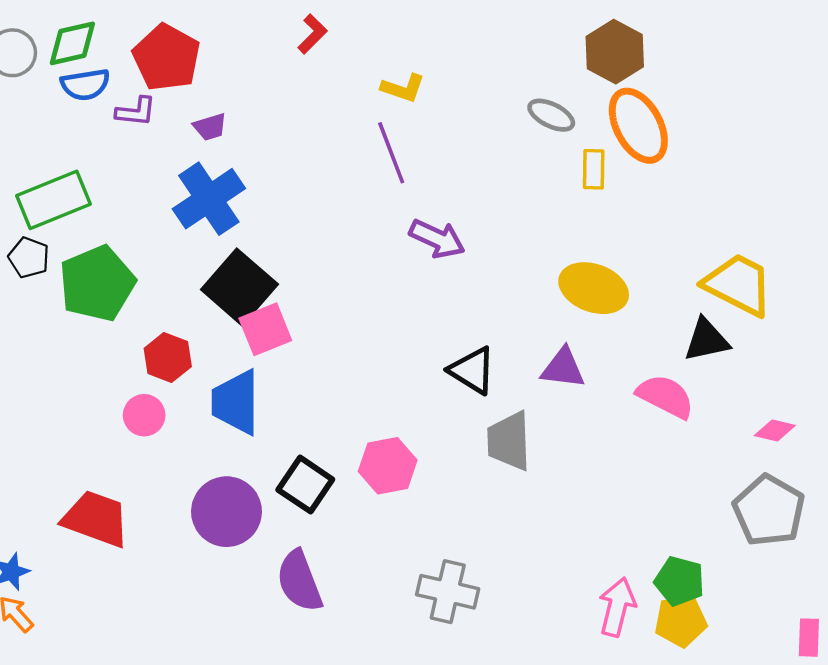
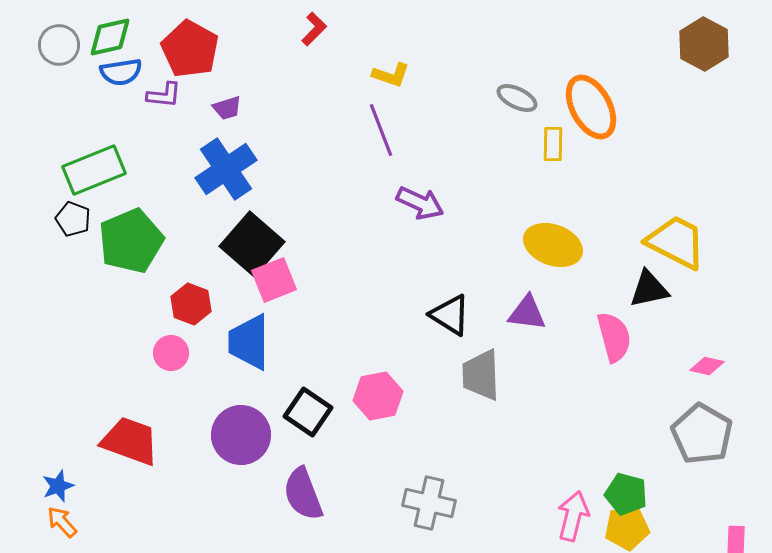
brown hexagon: (615, 52) -> (704, 44), moved
pink semicircle: (665, 396) -> (614, 337), turned 48

